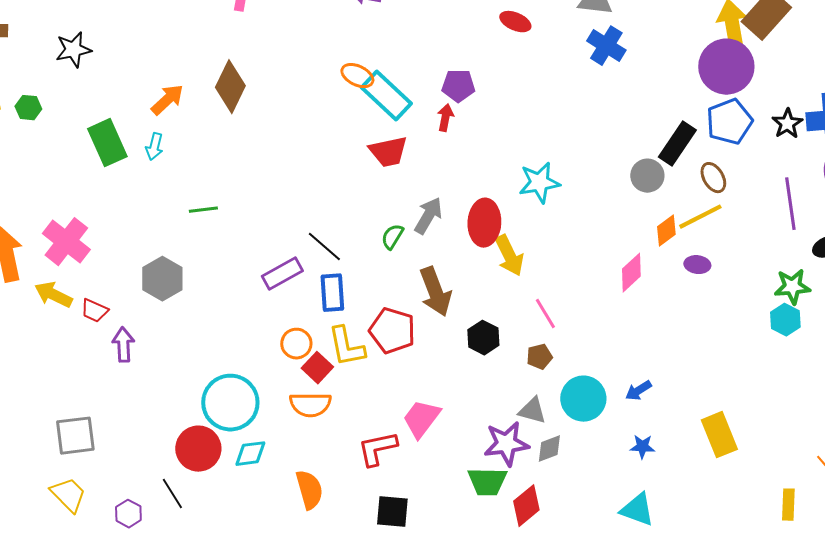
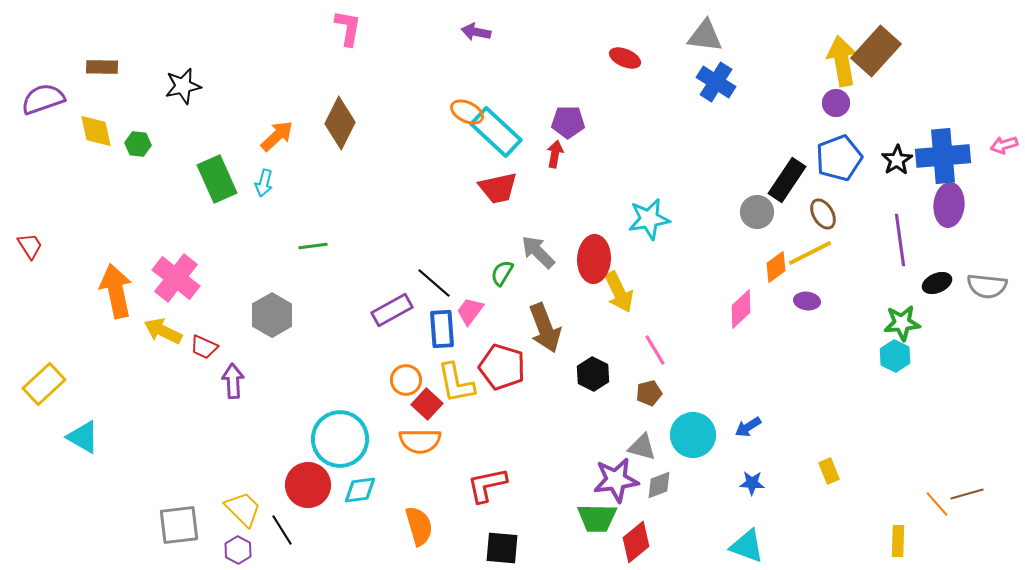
purple circle: (726, 67) -> (836, 103), size x0.5
gray arrow: (428, 216) -> (538, 252), turned -75
pink trapezoid: (421, 419) -> (470, 311), moved, size x0.7
yellow rectangle: (719, 435) -> (829, 471), size x0.6
gray square: (75, 436) -> (179, 525), moved
yellow trapezoid: (68, 495) -> (243, 509), moved

